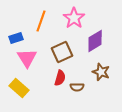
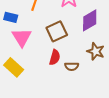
blue rectangle: (16, 38) -> (11, 17), turned 32

